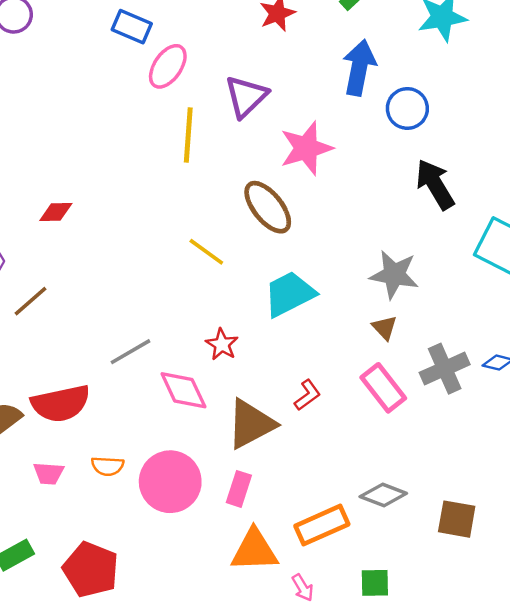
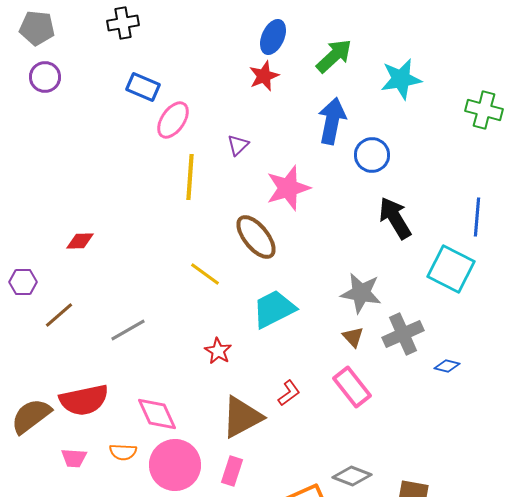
purple triangle: (246, 96) -> (238, 145), size x0.6
gray line: (130, 352) -> (128, 330), moved
gray cross: (445, 369) -> (403, 334), moved
pink diamond: (183, 390) -> (157, 414), moved

